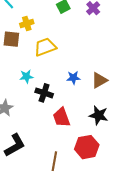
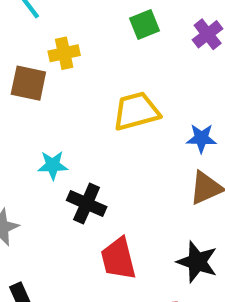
yellow trapezoid: (45, 47) -> (136, 111), moved
blue star: (73, 78) -> (201, 138), moved

